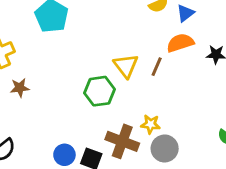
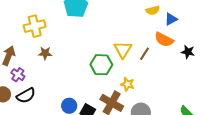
orange semicircle: (180, 43) -> (164, 40), turned -144
yellow star: (151, 124) -> (128, 84), moved

